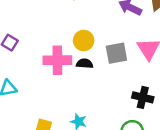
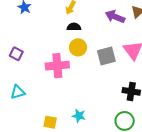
black semicircle: (85, 64) -> (74, 27), moved

